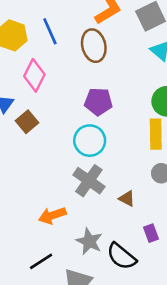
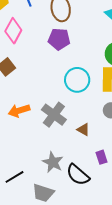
purple pentagon: (98, 102) -> (59, 39), moved
cyan circle: (90, 141) -> (77, 80), moved
orange arrow: (52, 215) -> (19, 111), moved

